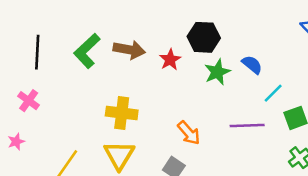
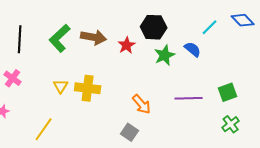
cyan line: (273, 93) -> (210, 27), moved
yellow triangle: (119, 155) -> (61, 86), moved, size x0.6

